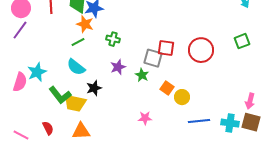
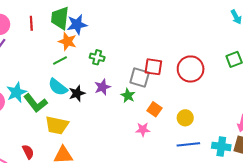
black star: (94, 88) -> (77, 93), moved
green L-shape: (60, 95) -> (36, 103), moved
yellow circle: (182, 97) -> (185, 118), moved
pink star: (145, 118) -> (143, 129), moved

